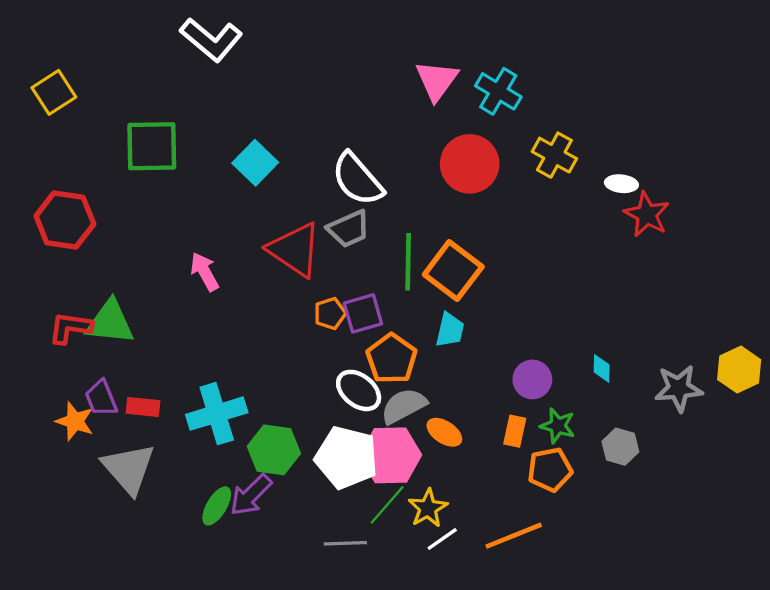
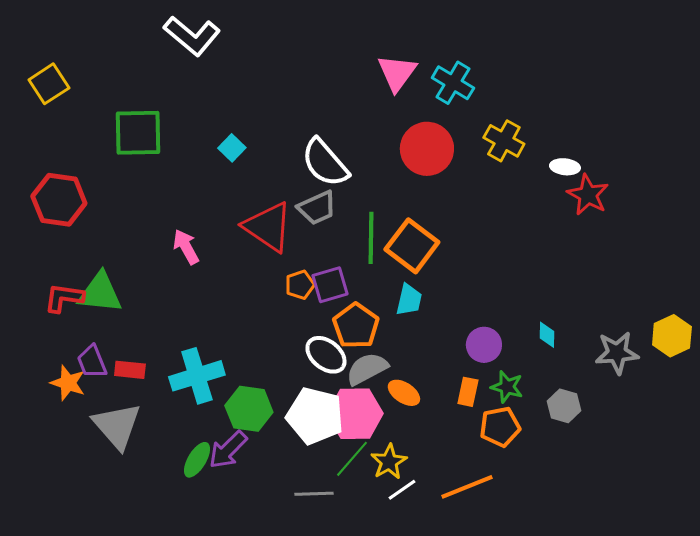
cyan square: (255, 163) -> (232, 148), size x0.7

